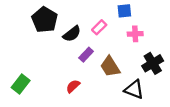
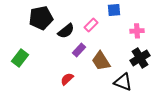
black pentagon: (45, 20) -> (41, 18), turned 30
pink cross: (135, 34) -> (137, 31), moved
green rectangle: (21, 84) -> (20, 58), moved

